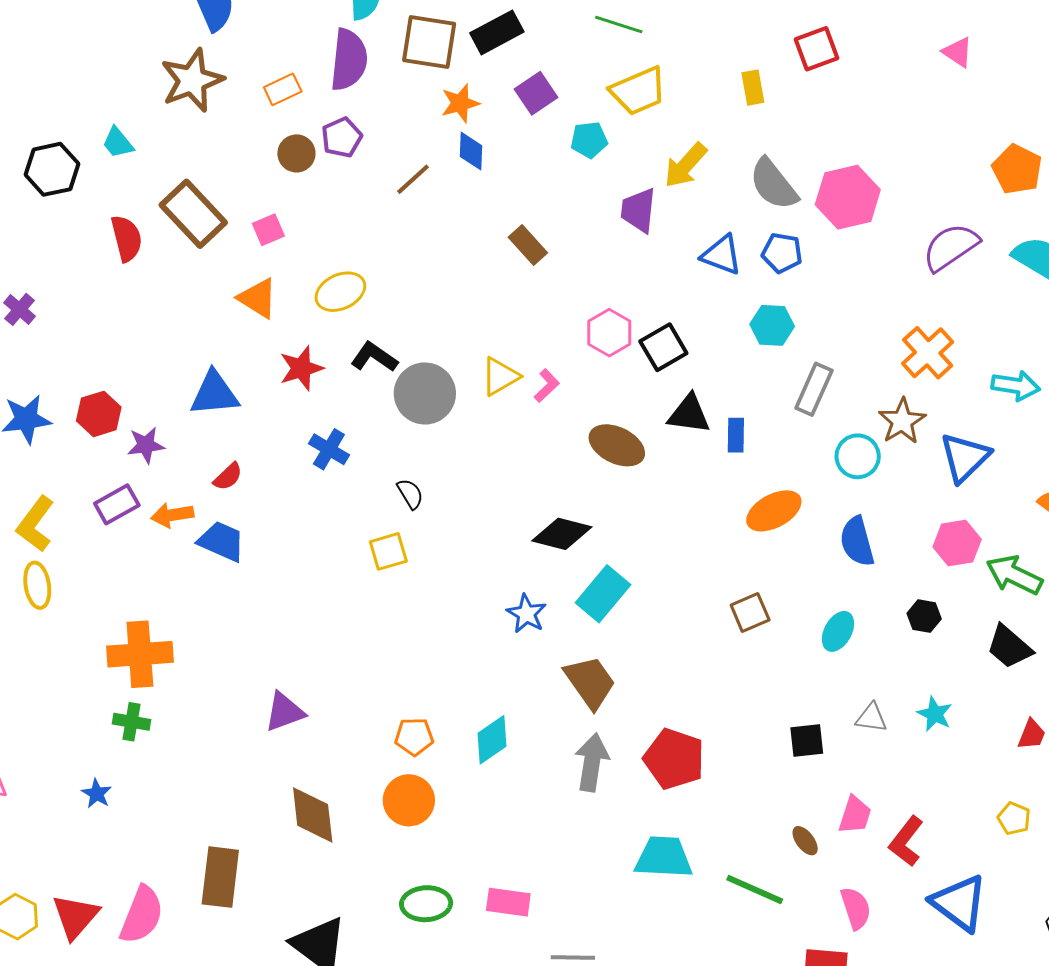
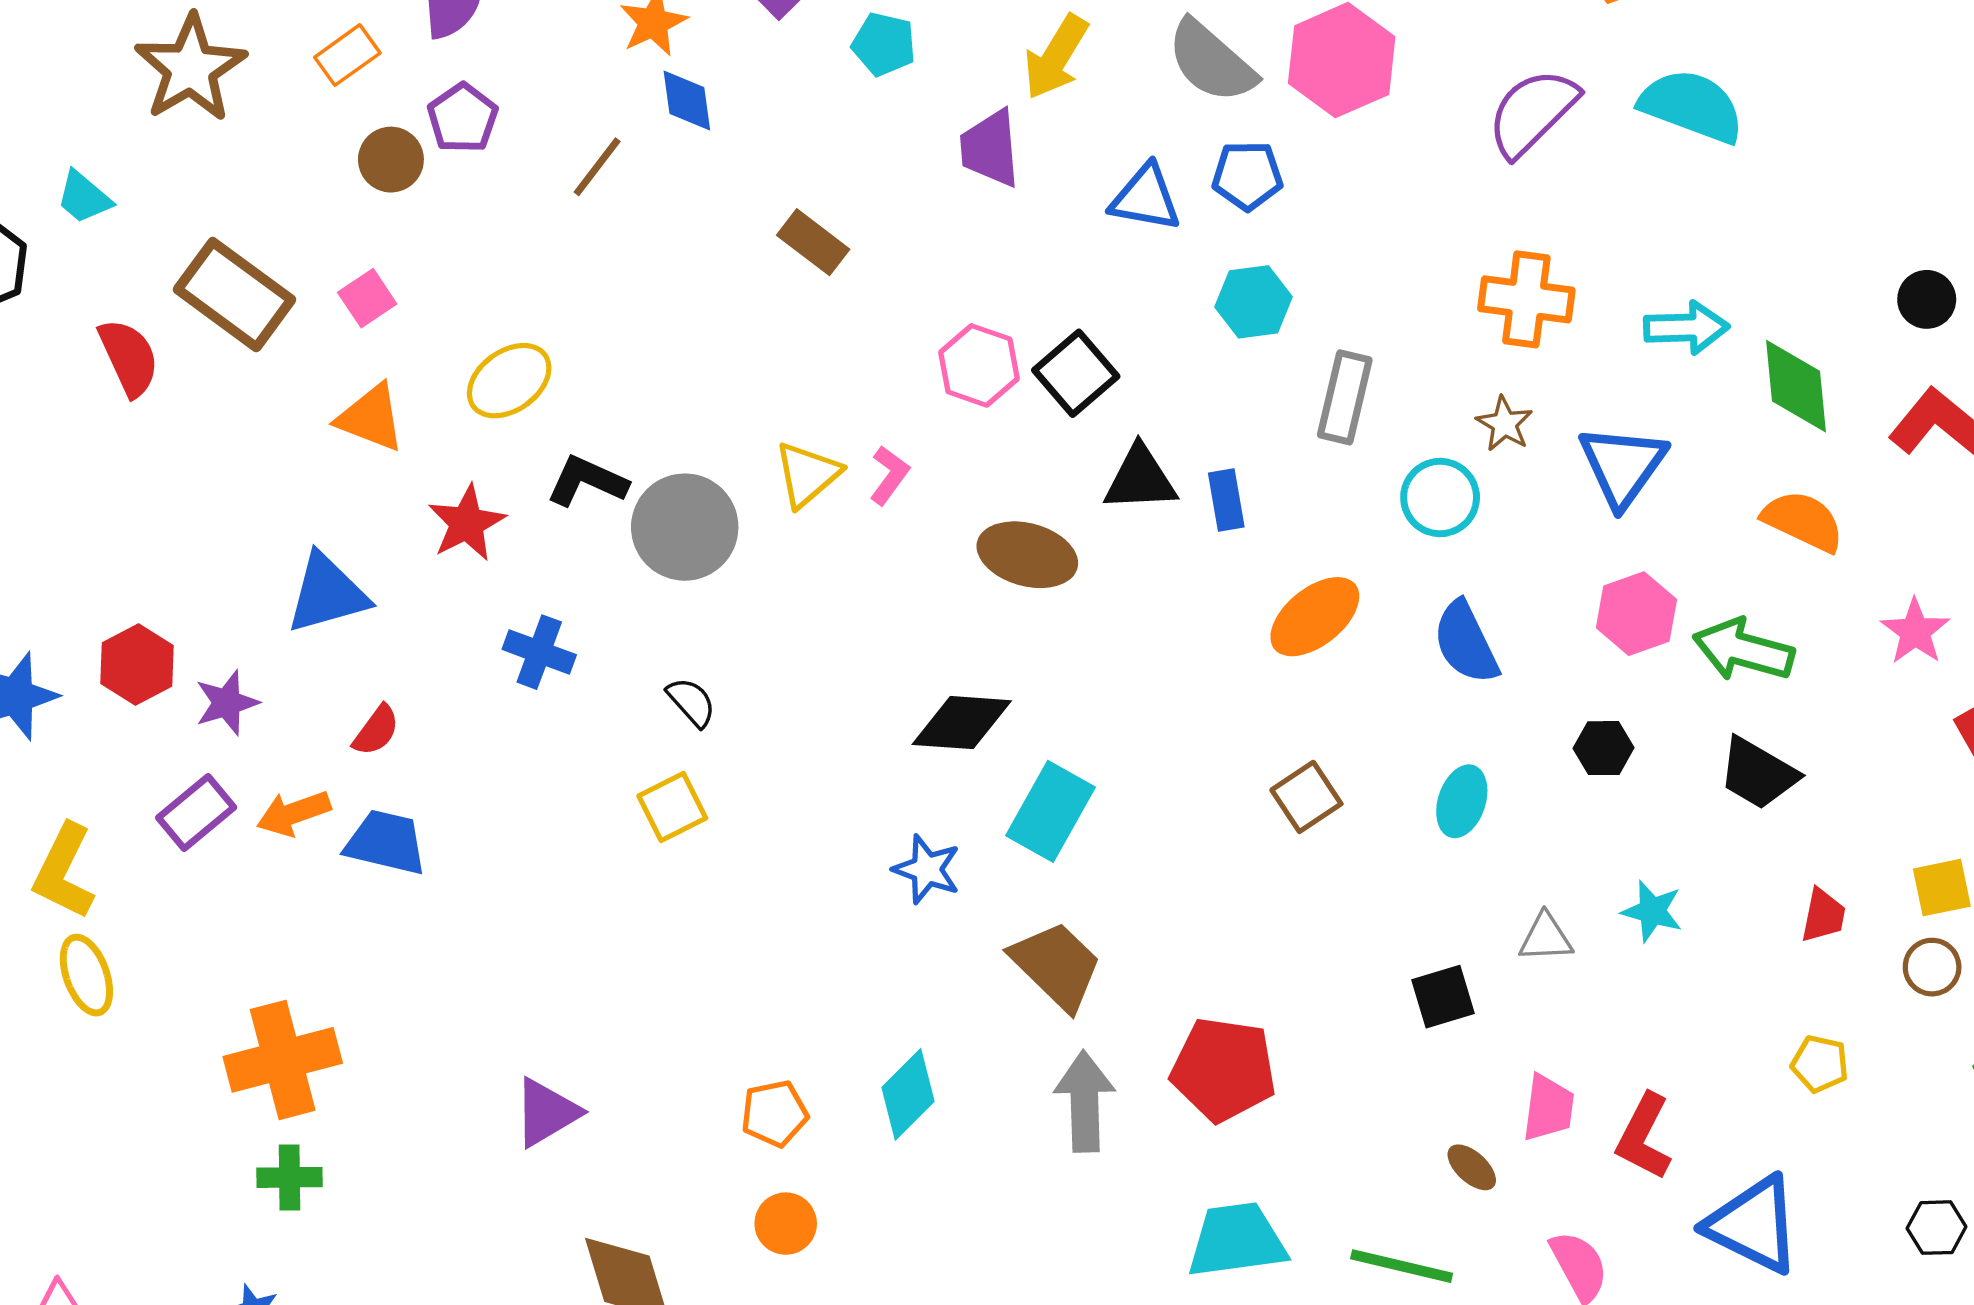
cyan pentagon: (589, 140) -> (884, 44), turned 30
orange cross: (928, 353) -> (1526, 299), turned -30
brown star: (902, 421) -> (1504, 424), size x0.7
orange circle: (409, 800) -> (786, 1224), size x0.7

